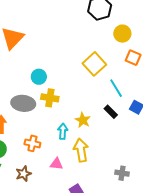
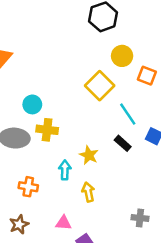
yellow circle: (122, 34) -> (122, 56), moved
yellow arrow: (81, 150) -> (88, 192), size x0.7
pink triangle: (57, 164) -> (63, 223), moved

